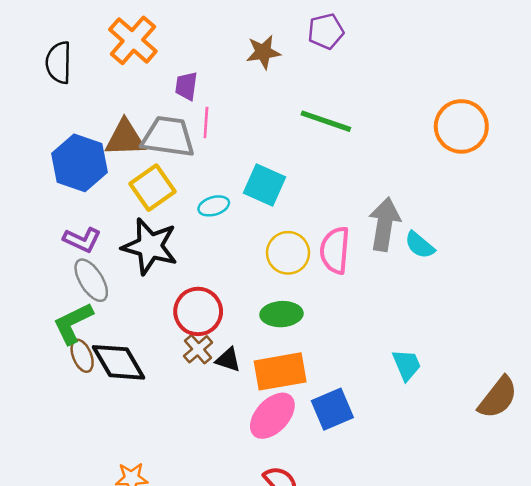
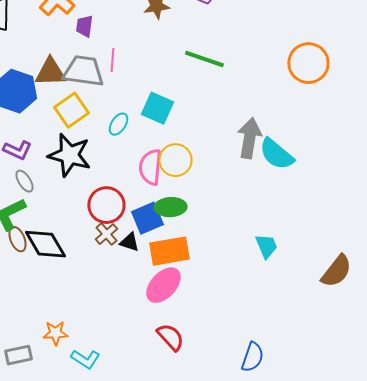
purple trapezoid: (186, 86) -> (84, 26), moved
cyan ellipse: (214, 206) -> (118, 124), turned -40
cyan semicircle: (420, 245) -> (276, 154), size x1.5
pink semicircle: (335, 250) -> (150, 167), moved
gray ellipse: (91, 280) -> (24, 181), size x0.7
blue square: (332, 409) -> (147, 218), moved

